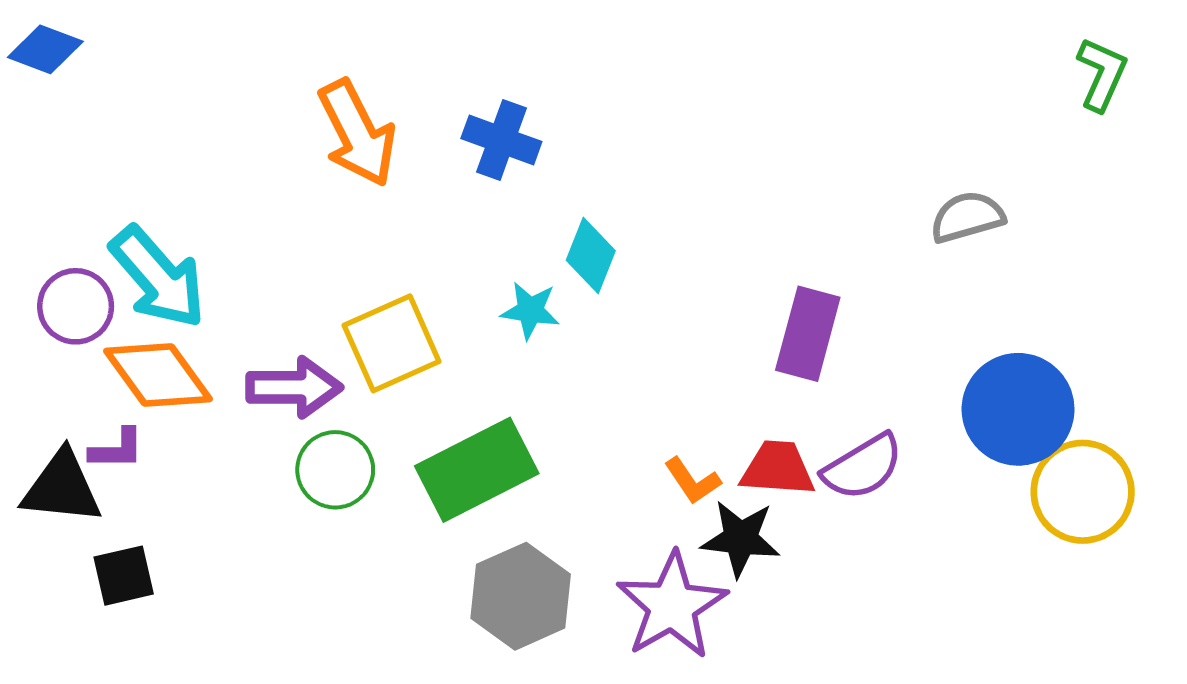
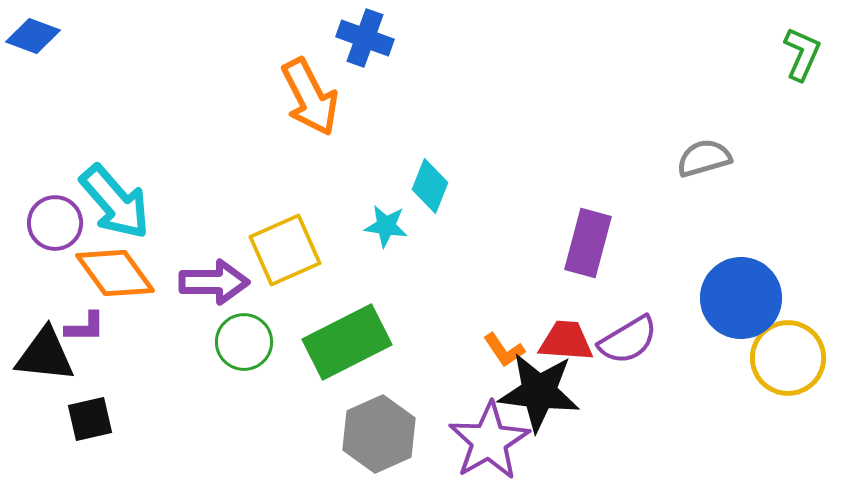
orange arrow: (357, 133) -> (310, 97), moved
blue cross: (501, 140) -> (365, 38), moved
black star: (741, 538) -> (539, 392), size x1.4

